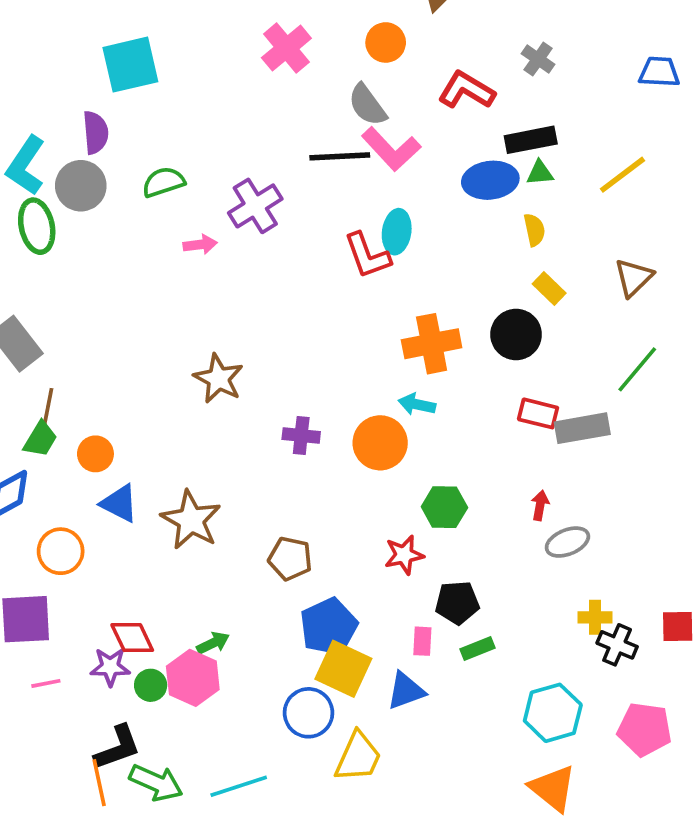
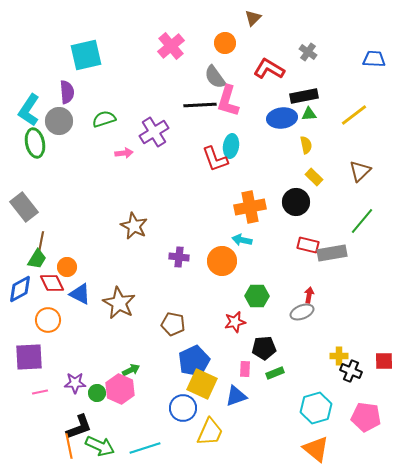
pink L-shape: (391, 149) -> (228, 101), turned 60
gray ellipse: (567, 542) -> (302, 312), moved
red diamond: (132, 638) -> (52, 283), moved

